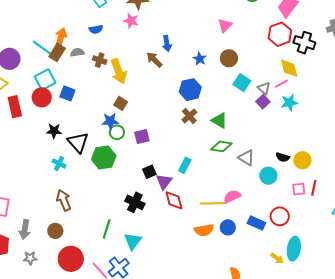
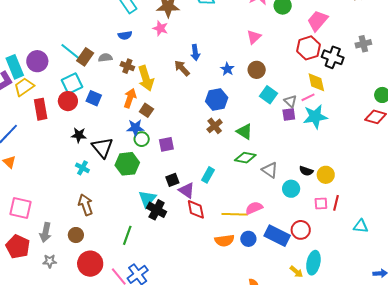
orange arrow: (61, 38) -> (130, 98), moved
purple square: (263, 102) -> (289, 115), turned 32
cyan star: (289, 103) -> (315, 117), size x1.4
purple triangle: (164, 182) -> (187, 190), turned -36
blue rectangle: (256, 223) -> (277, 236), size x1.4
cyan triangle: (133, 241) -> (147, 199), moved

